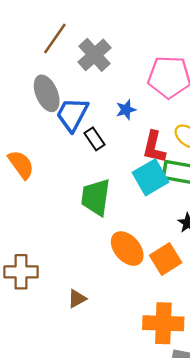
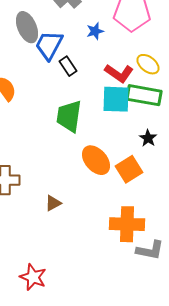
blue star: (126, 110) -> (95, 31), moved
red L-shape: (154, 147) -> (119, 73), turned -68
cyan square: (151, 177) -> (116, 99), turned 32

